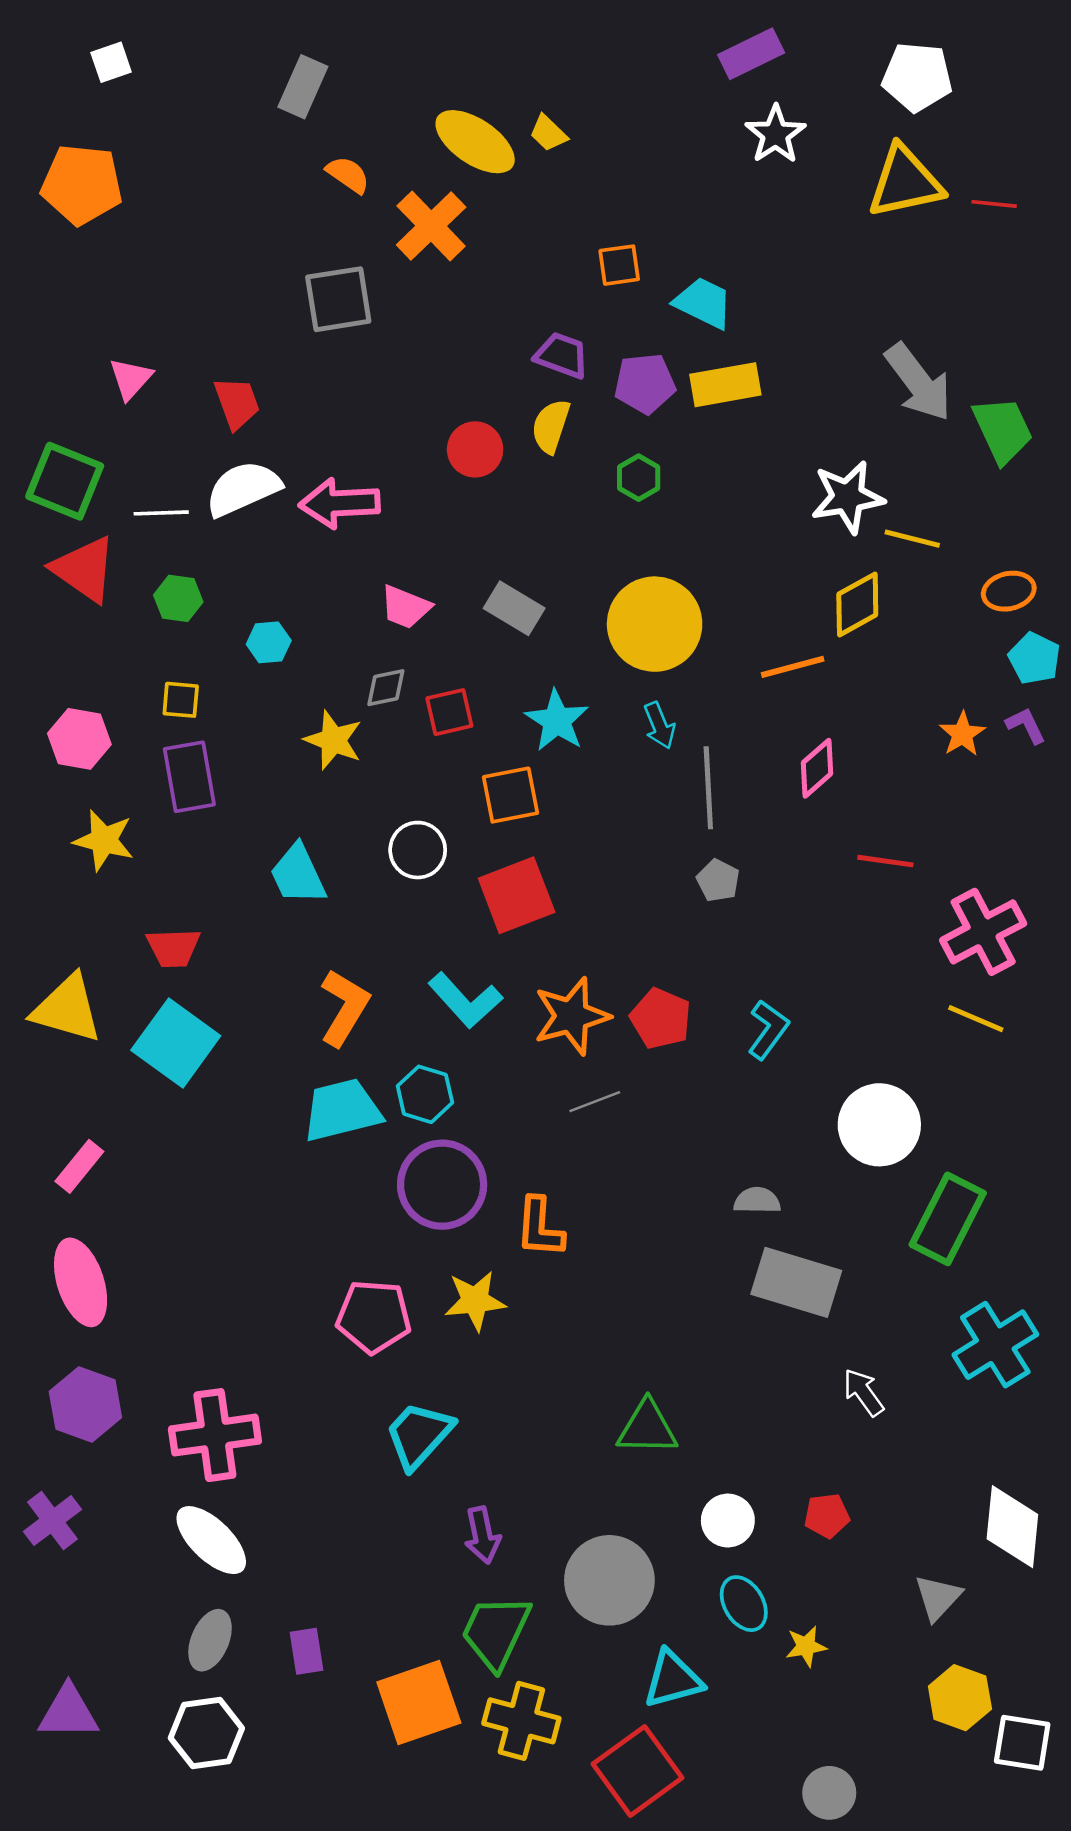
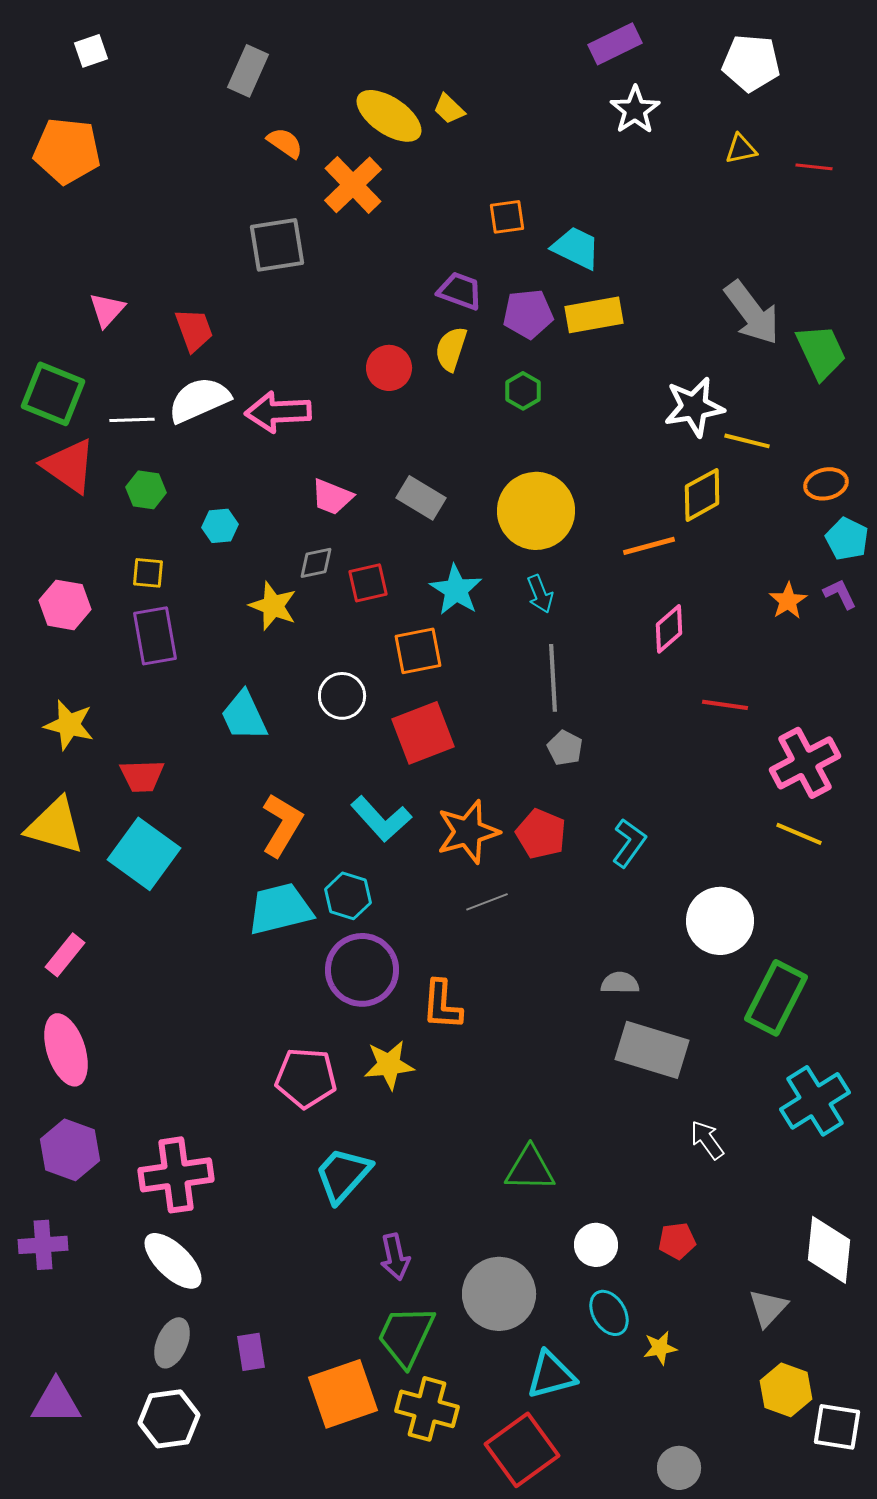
yellow triangle: (905, 182) -> (741, 149), size x0.5
gray line: (708, 788) -> (553, 678), moved
yellow star: (104, 840) -> (69, 725), moved
gray pentagon: (718, 881) -> (565, 748), moved
purple cross: (52, 1521) -> (43, 1245), turned 33

